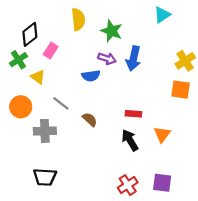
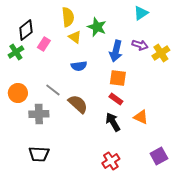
purple arrow: (107, 59) -> (140, 45), moved
yellow triangle: (38, 77) -> (75, 37), moved
orange square: (181, 90) -> (118, 78), moved
red rectangle: (133, 114) -> (116, 99), turned 32
brown semicircle: (90, 119) -> (78, 104), size x1.5
orange triangle: (162, 134) -> (141, 117), turned -42
purple square: (162, 183) -> (159, 156), moved, turned -36

